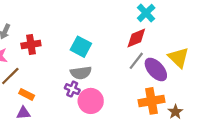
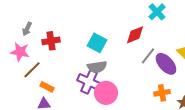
red diamond: (136, 38) -> (135, 35), moved
purple cross: (72, 89) -> (89, 82), size x1.6
orange cross: (151, 101) -> (162, 93), size x0.7

